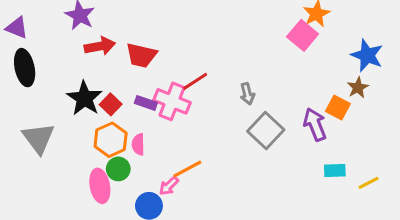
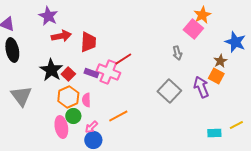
red trapezoid: (141, 55) -> (88, 42), turned -100
brown star: (358, 88) -> (220, 61), moved
gray arrow: (247, 94) -> (177, 53), moved
cyan rectangle: (335, 170) -> (214, 133), moved
pink arrow: (169, 186) -> (91, 127), moved

